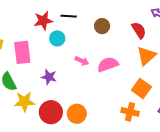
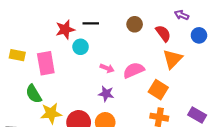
brown circle: (102, 26) -> (135, 24), moved
purple star: (49, 77) -> (106, 94), moved
orange square: (141, 89) -> (158, 90), moved

